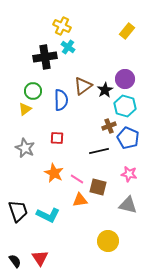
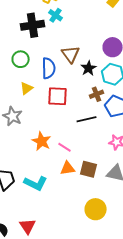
brown triangle: (83, 86) -> (71, 54), turned -30
black star: (105, 90) -> (89, 68), moved
yellow triangle: (25, 109) -> (27, 88), moved
red square: (57, 138) -> (58, 96), moved, size x1.5
brown square: (98, 187) -> (89, 169), moved

